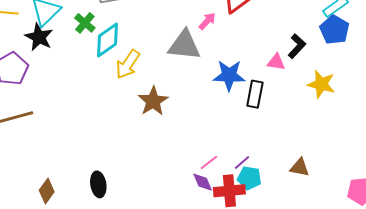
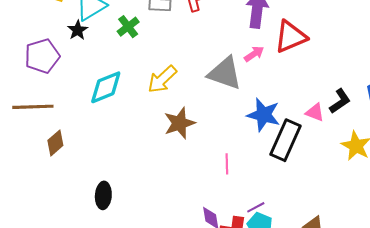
black star: (39, 37) -> (78, 30), size x0.7
cyan diamond: (108, 40) -> (106, 87), moved
black rectangle: (255, 94) -> (286, 140), size x1.4
pink line: (209, 162) -> (227, 164), moved, turned -66
brown diamond: (47, 191) -> (55, 143), moved

